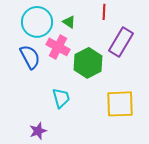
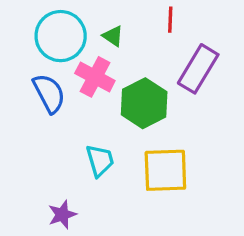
yellow square: (120, 104) -> (165, 170), moved

